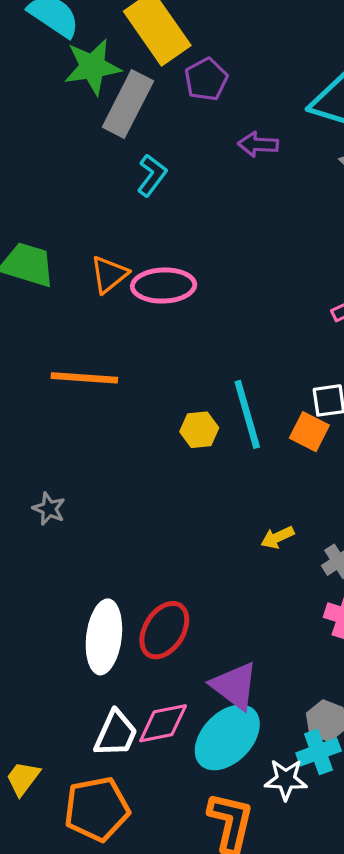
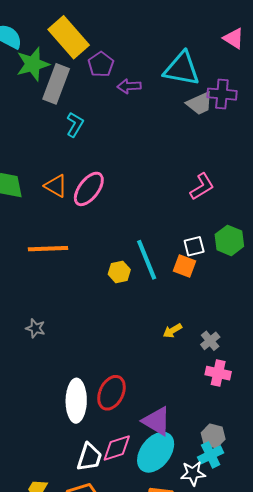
purple arrow: (258, 144) -> (129, 86), moved
orange triangle: (109, 274) -> (56, 186), turned -45
pink ellipse: (164, 286) -> (89, 189), turned -45

